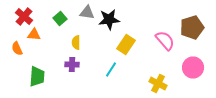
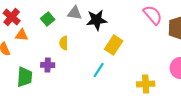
pink semicircle: (165, 40) -> (153, 15), moved
purple cross: (72, 64) -> (48, 65), moved
yellow cross: (158, 84) -> (146, 84), turned -30

